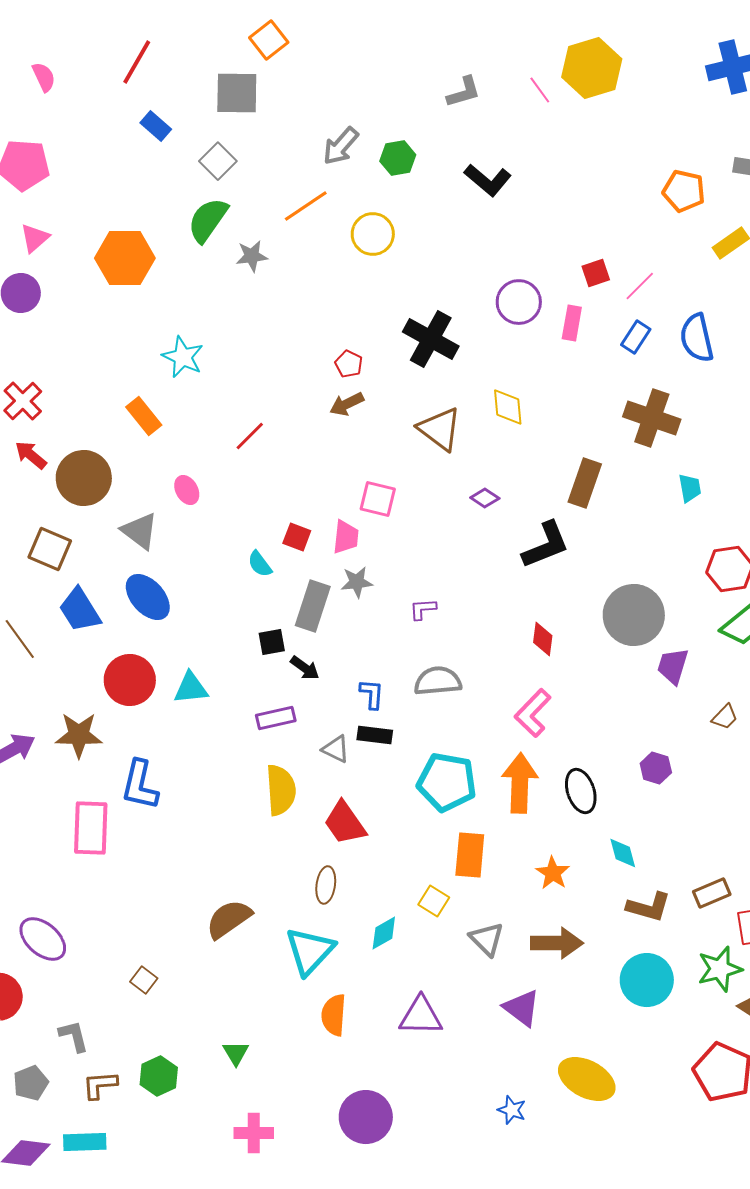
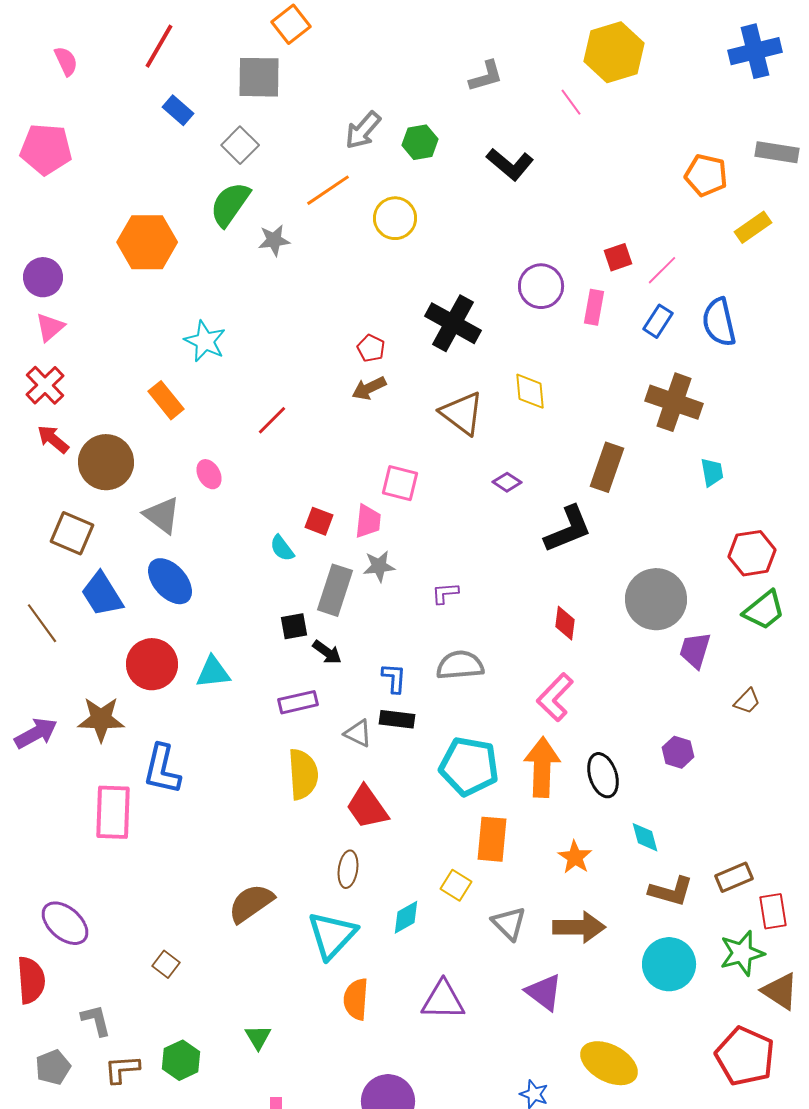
pink line: (540, 90) -> (571, 102), moved
pink triangle: (35, 238) -> (50, 327), moved

